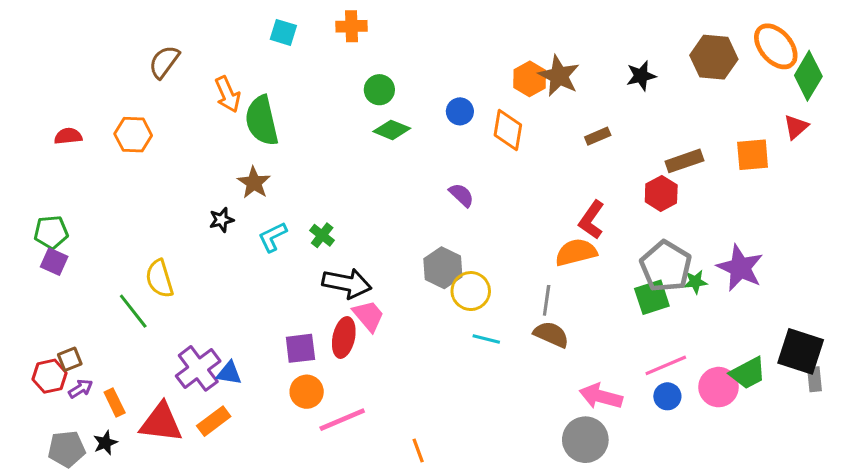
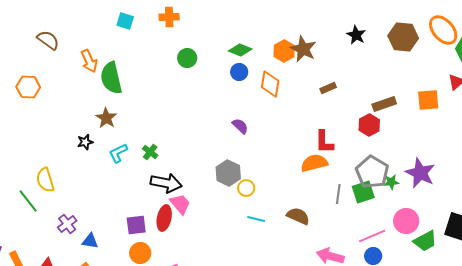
brown semicircle: (164, 62) -> (48, 40), turned 90
black star: (641, 76) -> (356, 35), moved, turned -30
green diamond: (392, 130) -> (240, 50), moved
red L-shape: (592, 220) -> (324, 142), turned -35
yellow circle: (471, 291) -> (246, 188), size x0.7
gray line: (547, 300) -> (338, 194), moved
purple cross: (198, 368) -> (67, 224), moved, size x0.7
pink circle: (718, 387) -> (406, 221), moved

